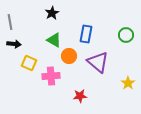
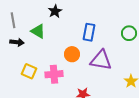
green triangle: (54, 40) -> (38, 31), moved
purple triangle: (98, 62) -> (101, 60), turned -30
yellow square: (29, 63) -> (29, 71), moved

